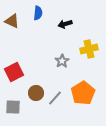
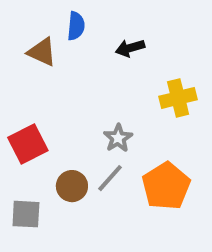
brown triangle: (12, 21) -> (42, 52), moved
gray star: (62, 61) -> (118, 138), moved
gray line: (55, 98) -> (110, 178), moved

